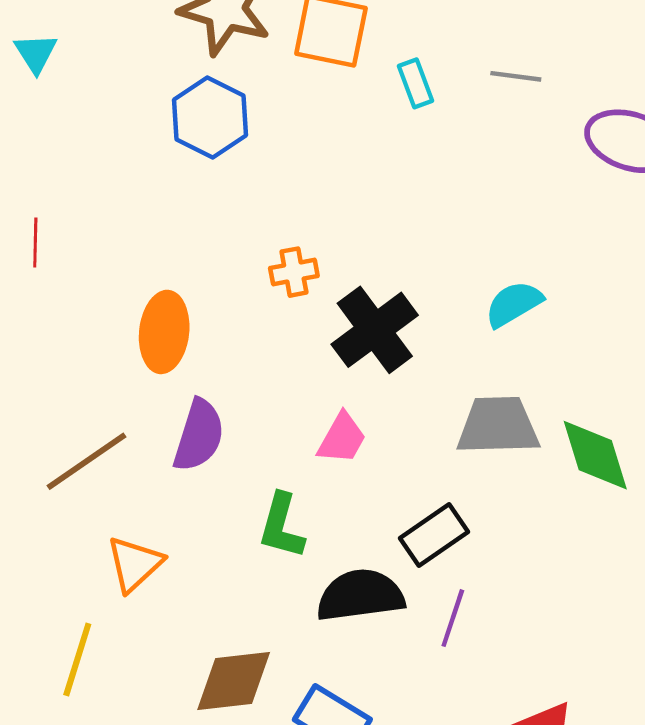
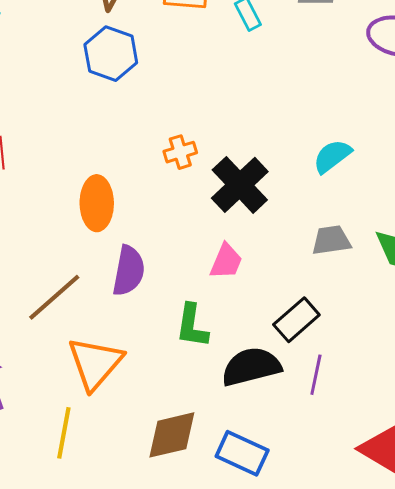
gray trapezoid: (498, 426) -> (331, 240), size x0.7
orange triangle: (135, 564) -> (95, 363), size x1.4

